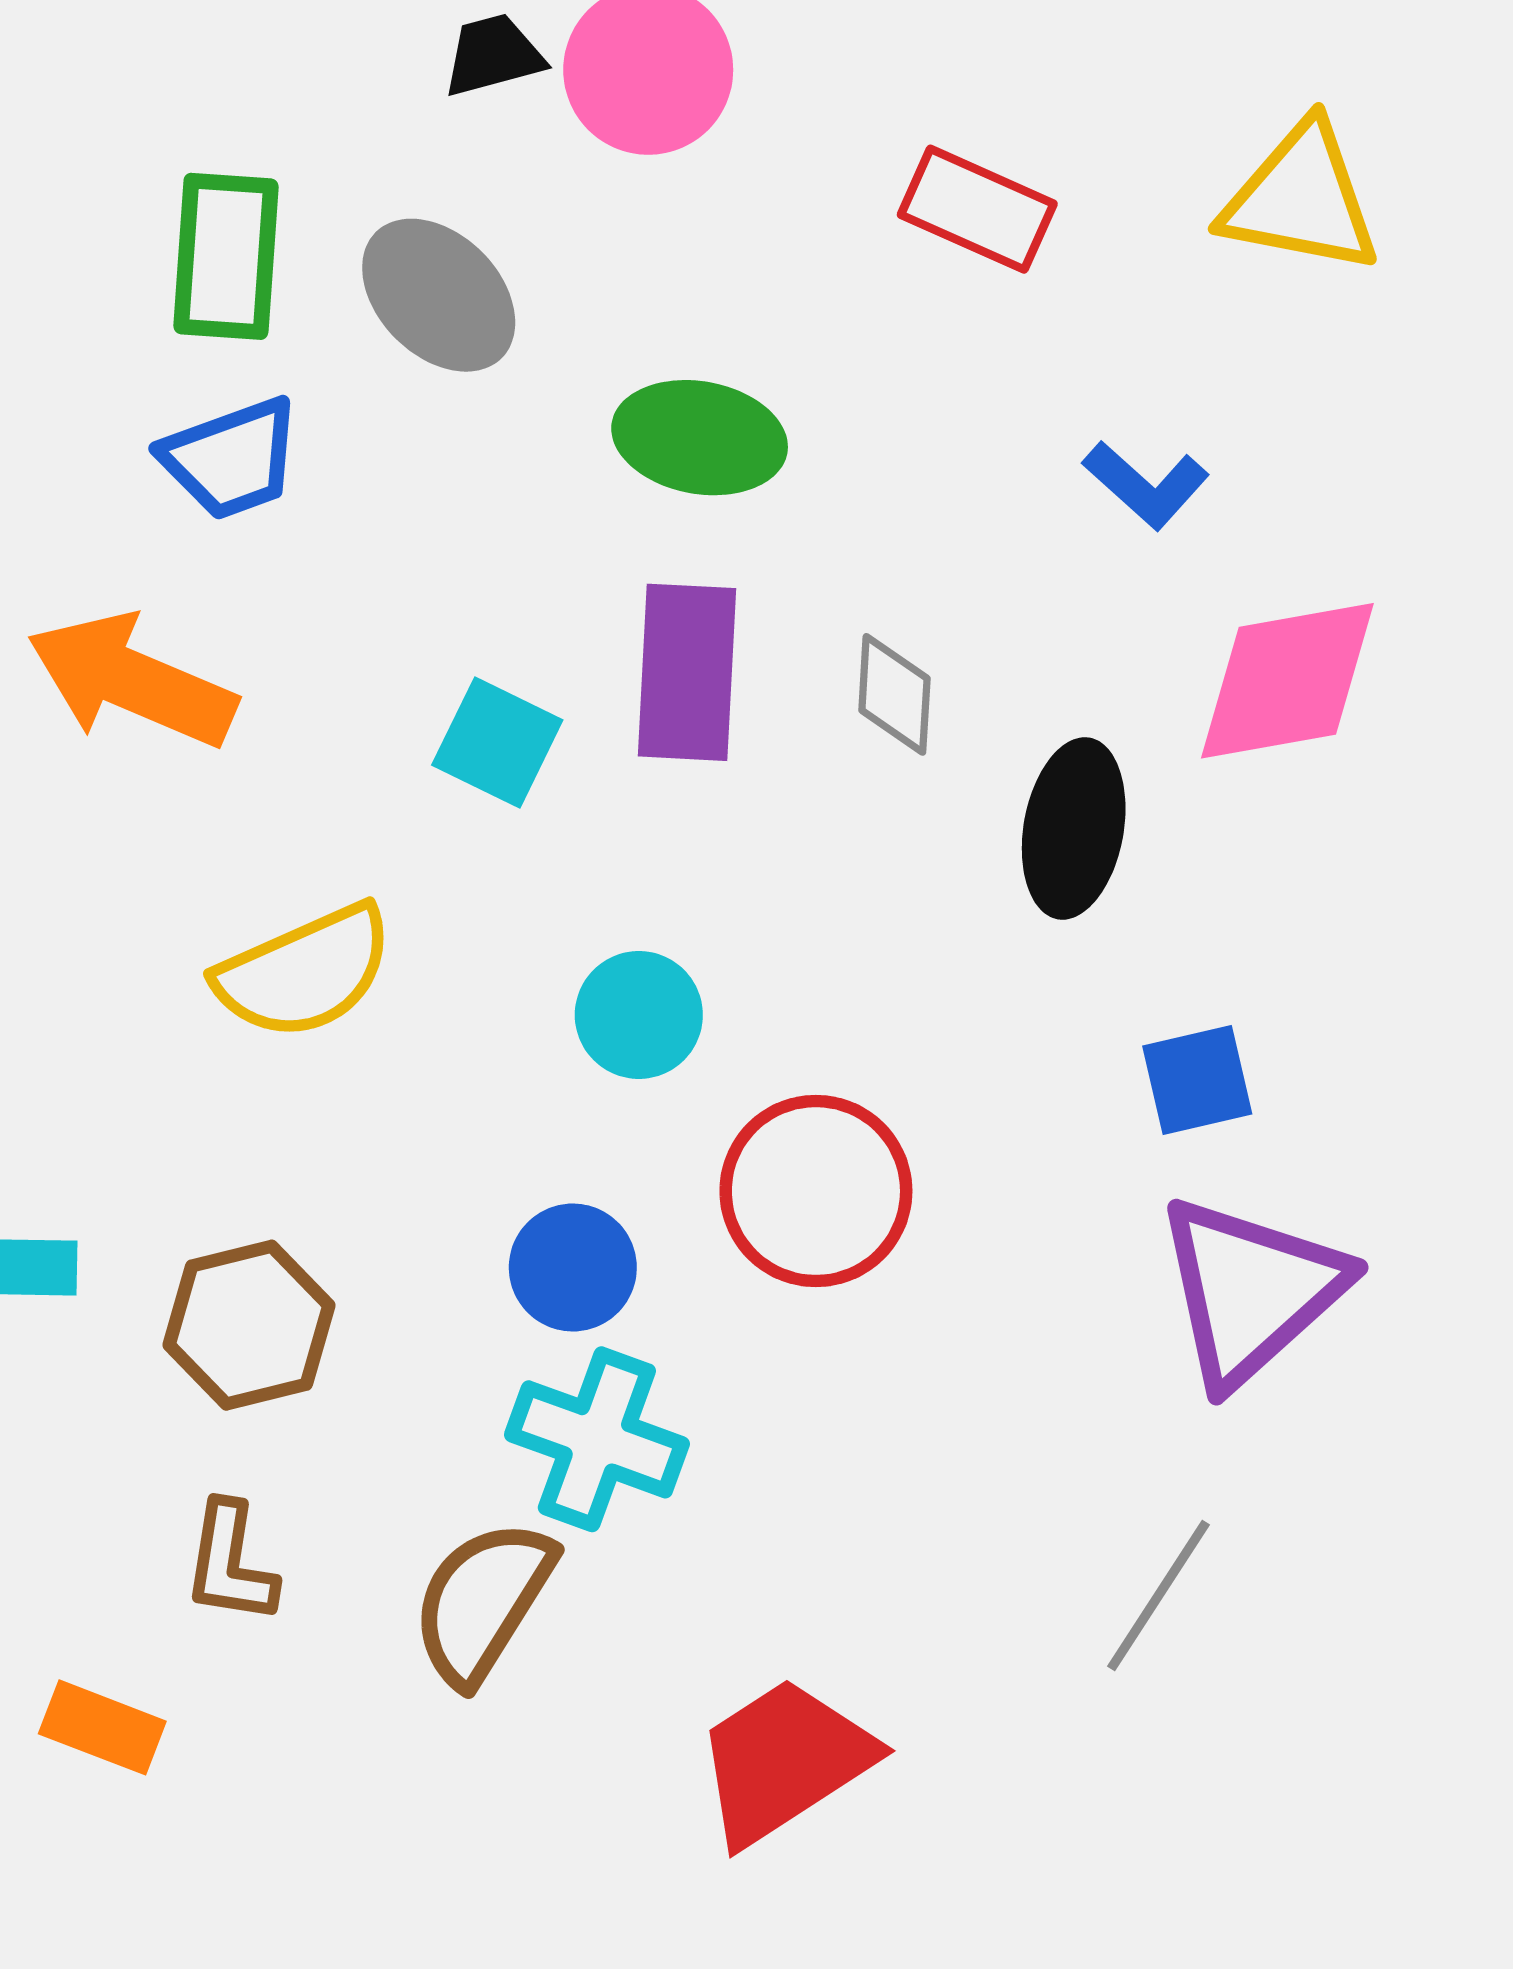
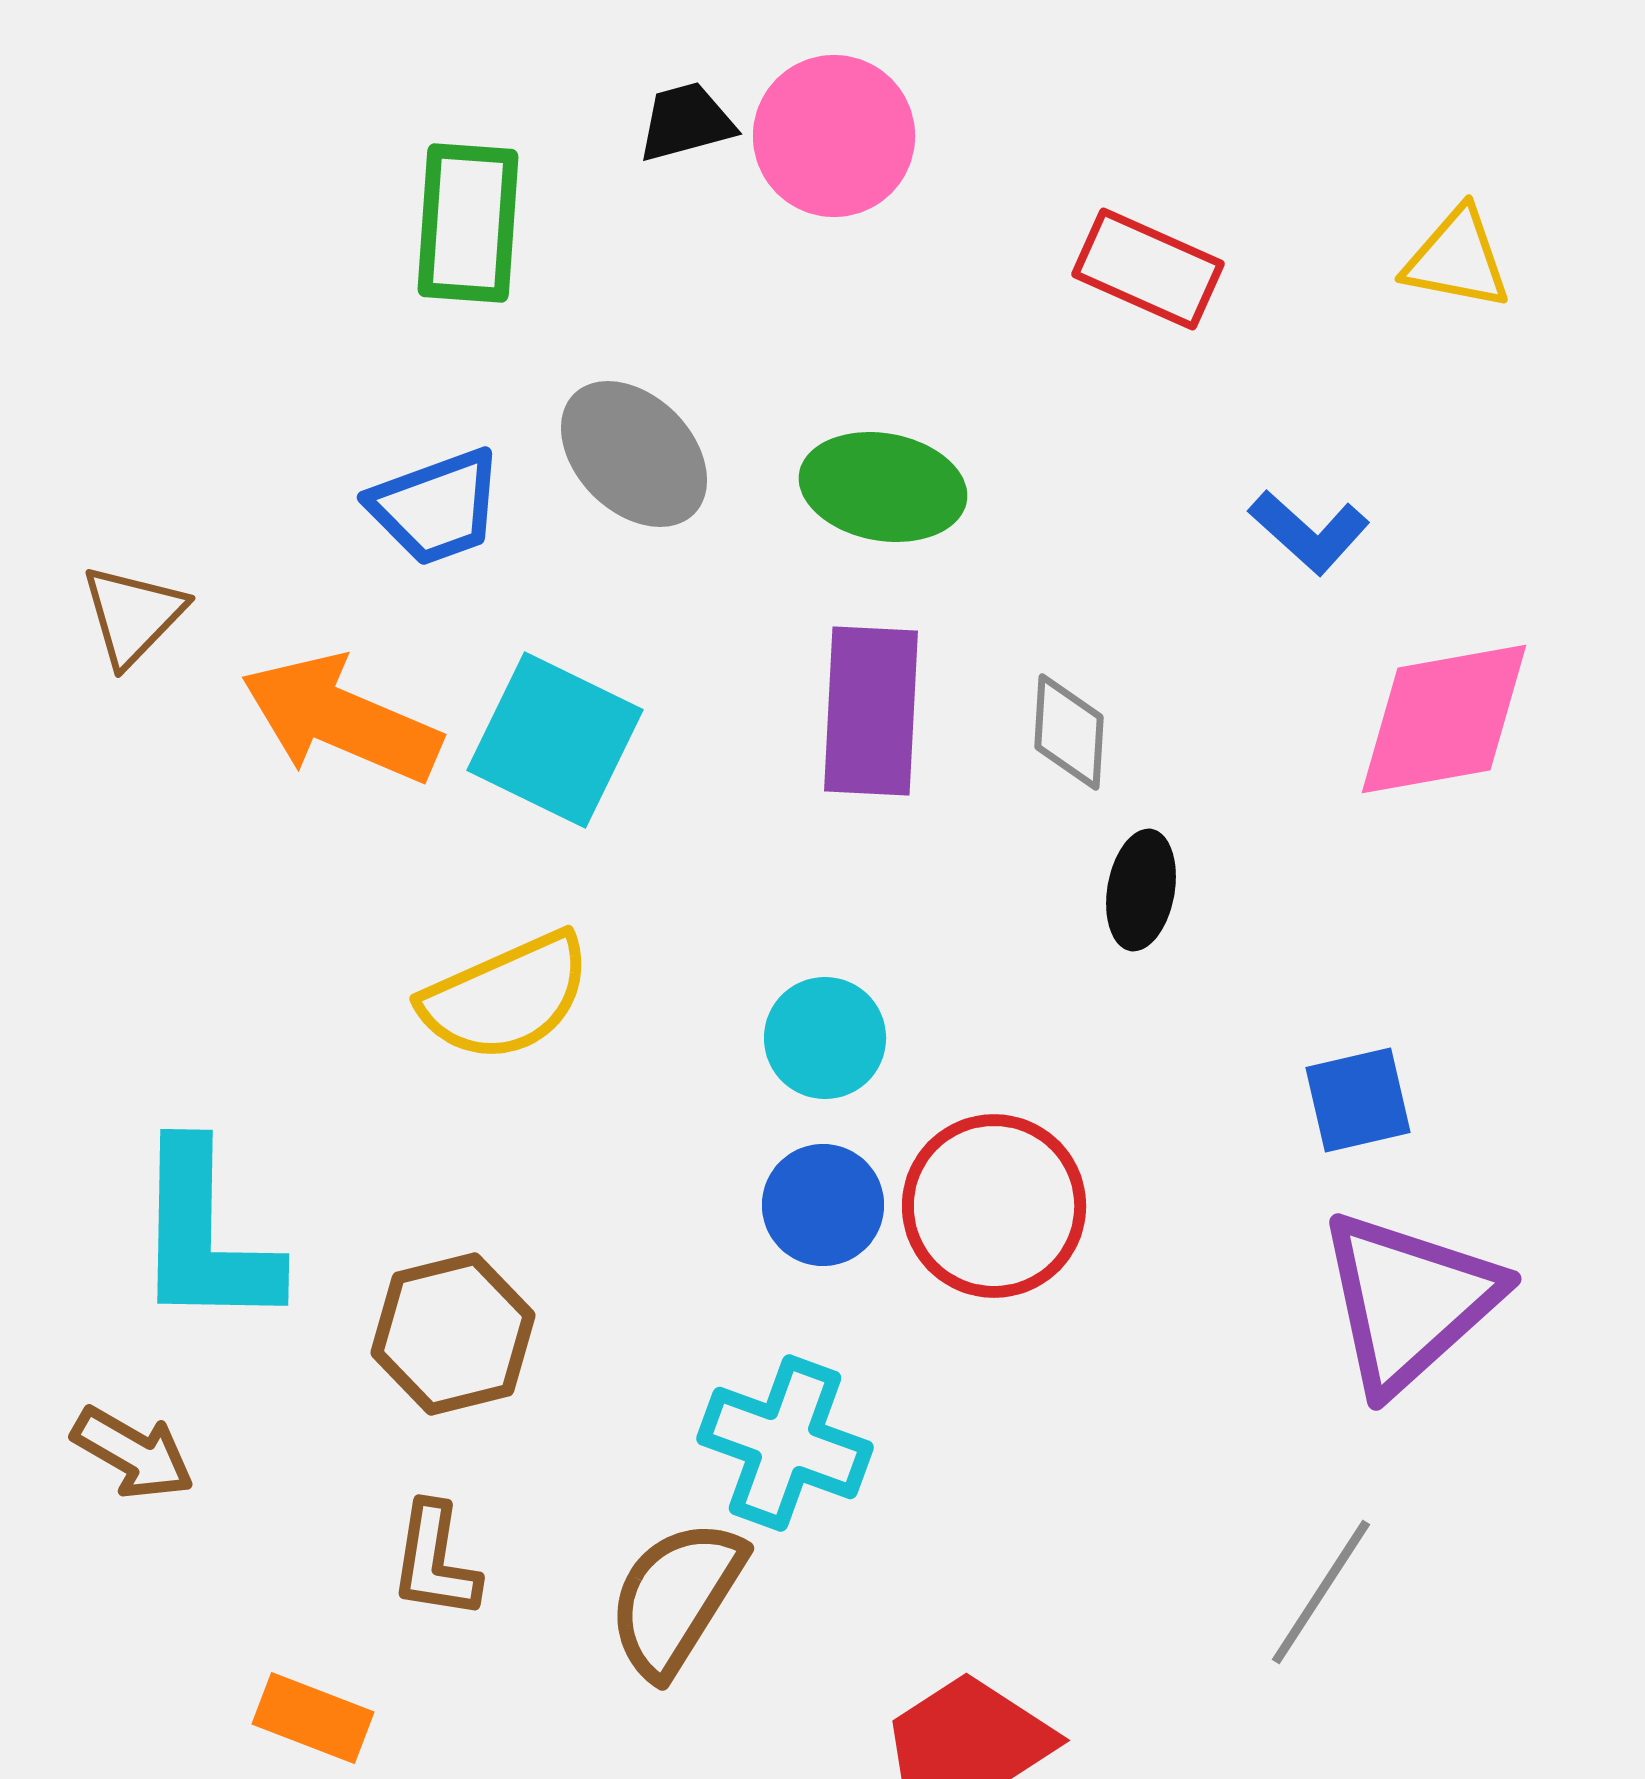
yellow triangle: (1301, 199) -> (1457, 259), size x0.7
green rectangle: (226, 256) -> (468, 223), moved
gray ellipse: (439, 295) -> (634, 454), moved
cyan square: (497, 743) -> (555, 740), moved, size x1.4
black ellipse: (1074, 828) -> (1141, 890), moved, size x0.7
blue circle: (573, 1268) -> (823, 1205), moved

